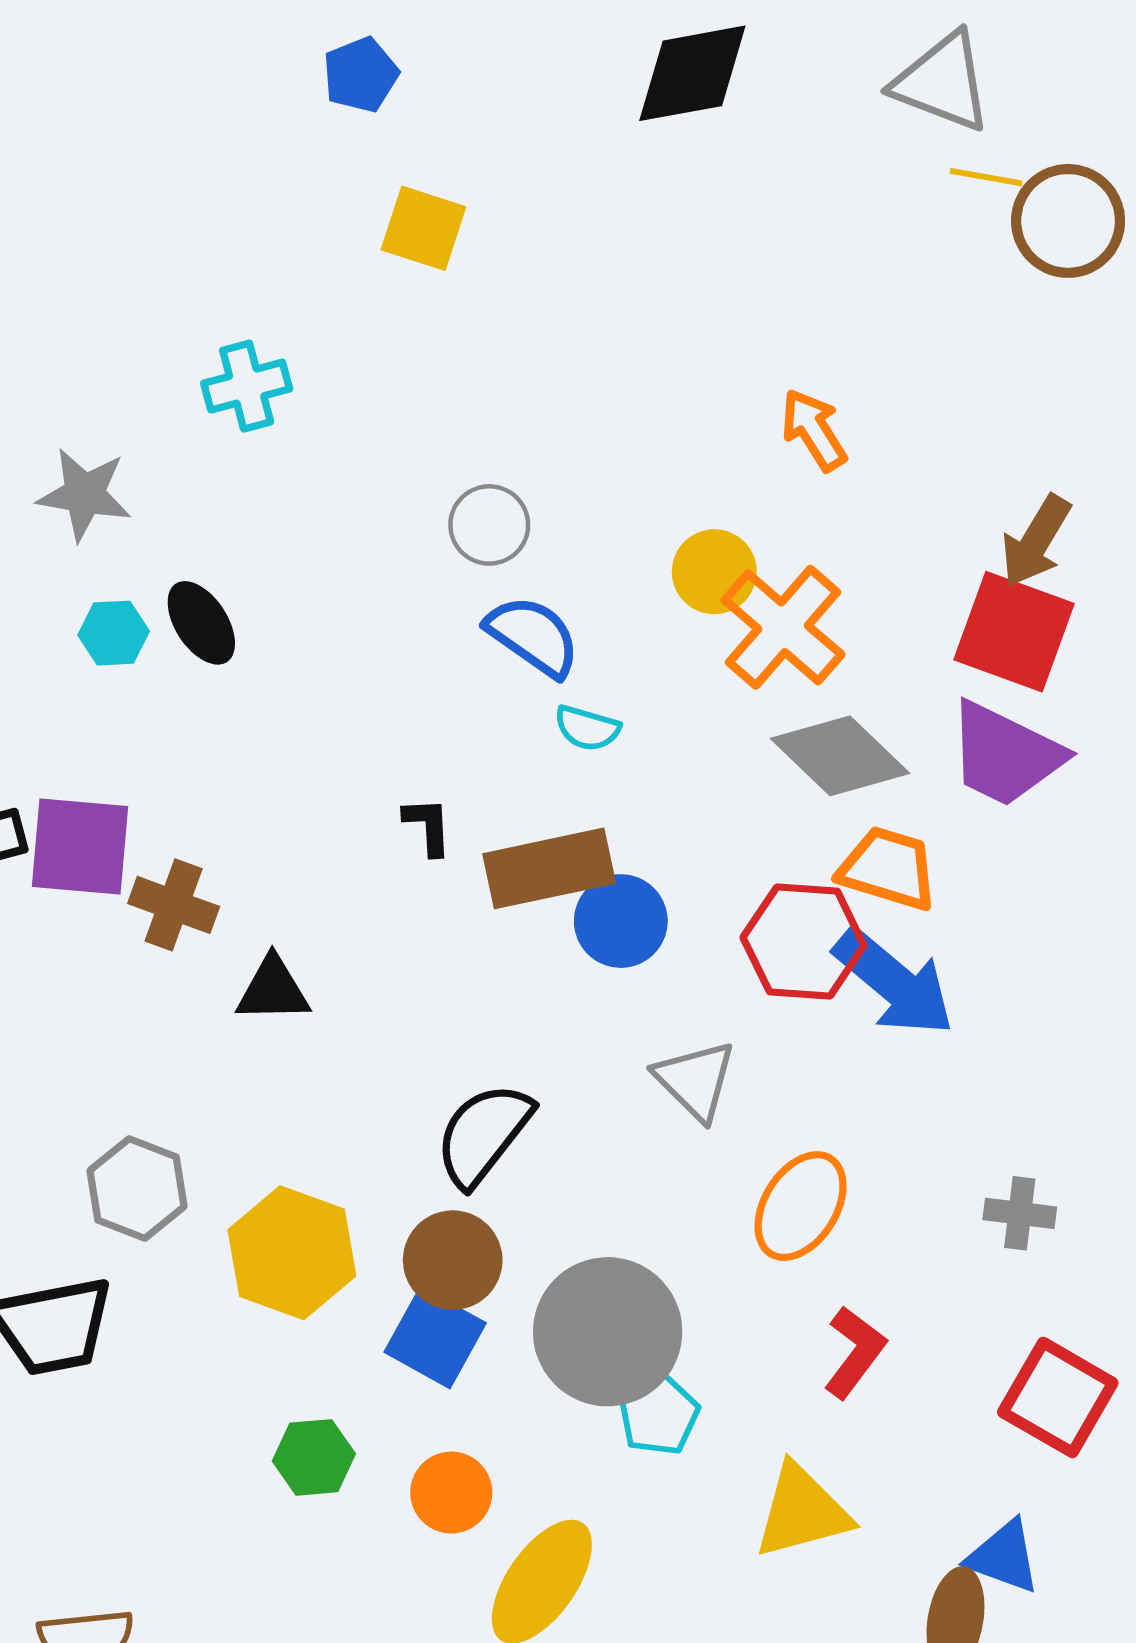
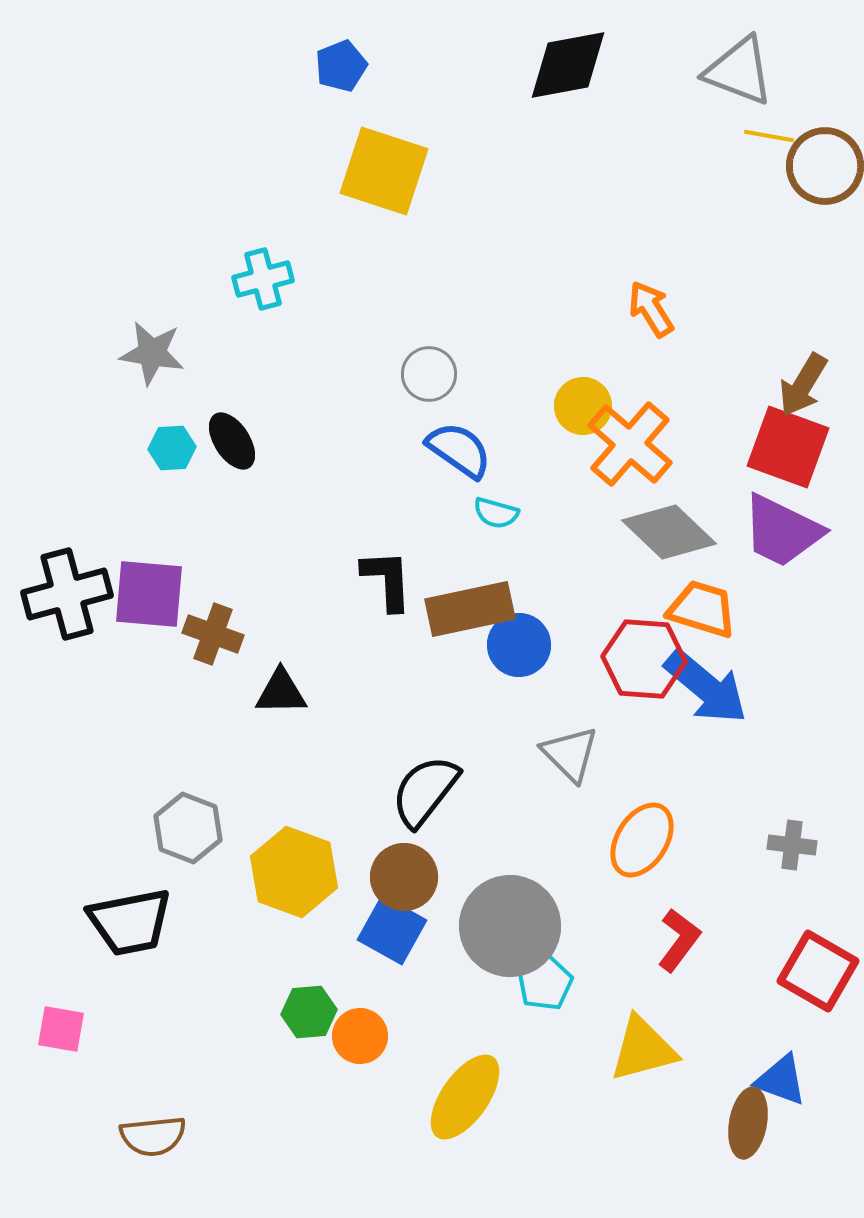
yellow square: (423, 228) -> (384, 171), size x1.5
black L-shape: (428, 826) -> (387, 580), size x1.5
orange circle: (451, 1493) -> (360, 1036), moved

